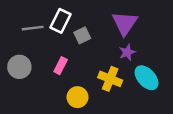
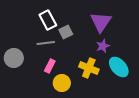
white rectangle: (61, 21) -> (48, 20), turned -54
gray line: (33, 28) -> (46, 43), moved
pink rectangle: (61, 66) -> (50, 66), moved

